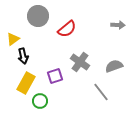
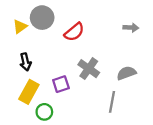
yellow triangle: (13, 39) -> (20, 26), moved
gray line: (101, 92) -> (112, 102), turned 48

